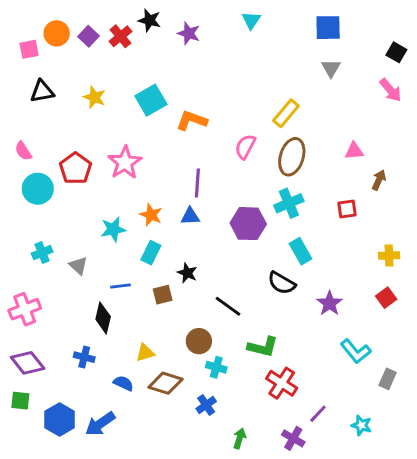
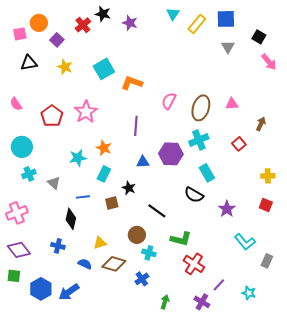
purple square: (89, 36) -> (57, 40), moved
black square: (396, 52) -> (259, 37), moved
yellow rectangle: (286, 113) -> (197, 24), moved
pink triangle: (354, 151) -> (232, 104), moved
cyan circle: (38, 189) -> (22, 147), moved
red square: (347, 209) -> (239, 144), turned -32
blue triangle: (190, 216) -> (143, 162), moved
red square: (386, 298) -> (266, 205), turned -32

